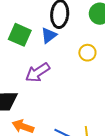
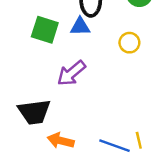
blue triangle: (49, 35) -> (80, 27), turned 42

